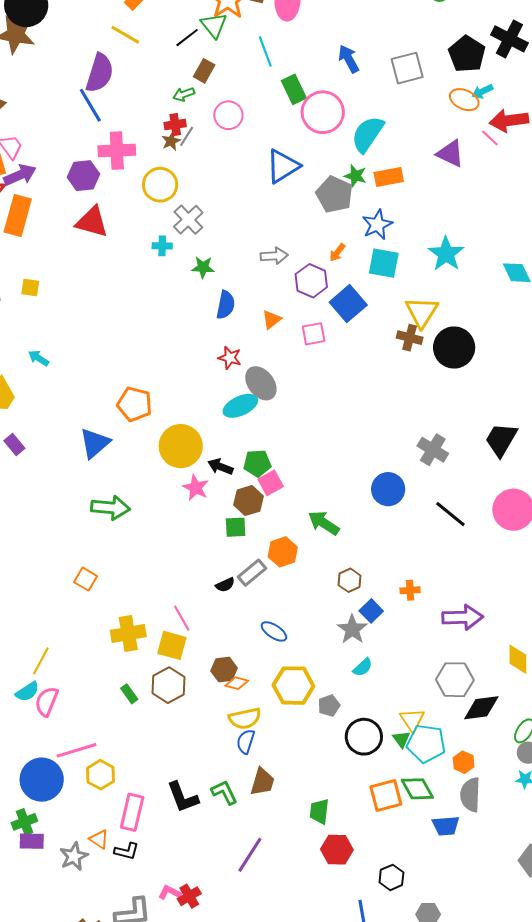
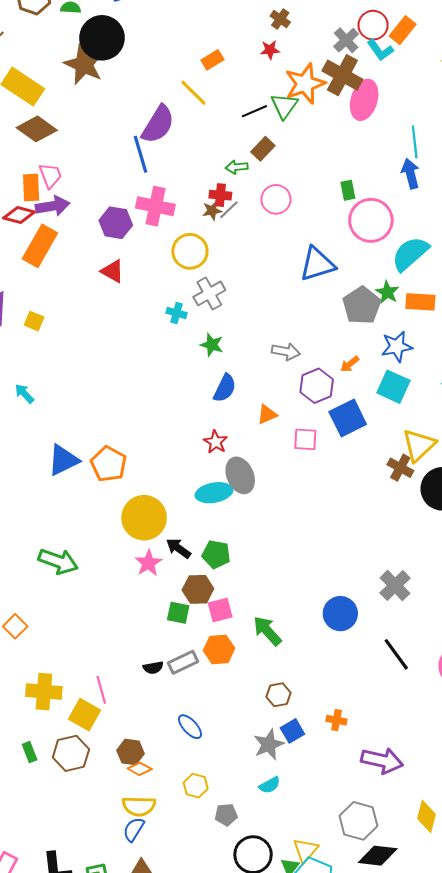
cyan line: (265, 52) -> (415, 142), moved
green rectangle: (294, 89) -> (348, 190), size x0.7
red triangle: (92, 222) -> (112, 271), size x0.7
blue triangle: (95, 443) -> (63, 460), moved
pink square: (271, 483) -> (220, 610), moved
yellow hexagon: (293, 686) -> (196, 786), size x0.6

